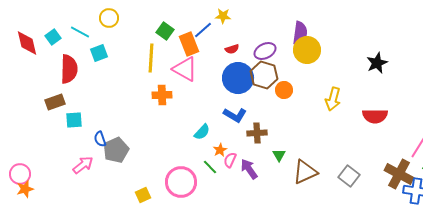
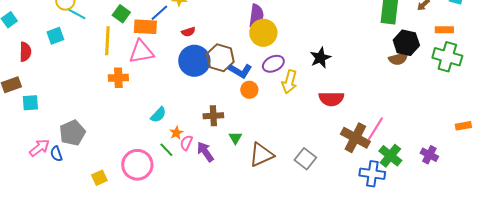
cyan line: (80, 32) -> (76, 14), moved
orange rectangle: (189, 44) -> (145, 27), turned -65
purple ellipse: (265, 51) -> (273, 64), moved
black star: (377, 63) -> (320, 58), moved
red semicircle: (69, 69) -> (25, 52), size x0.7
pink triangle: (185, 69) -> (141, 52), turned -40
orange circle: (284, 90) -> (249, 90), moved
blue L-shape: (235, 115) -> (240, 71), moved
blue semicircle: (100, 139) -> (56, 154), moved
brown cross: (399, 174) -> (355, 138), moved

